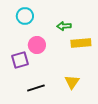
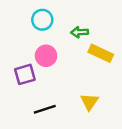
cyan circle: (25, 16) -> (42, 20), moved
yellow rectangle: (81, 43) -> (101, 53), turned 30

